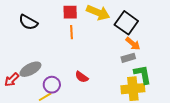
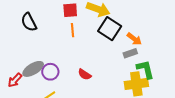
black semicircle: (28, 22) -> (29, 22), turned 36
black square: (126, 23) -> (110, 29), moved
purple circle: (52, 85) -> (50, 72), moved

